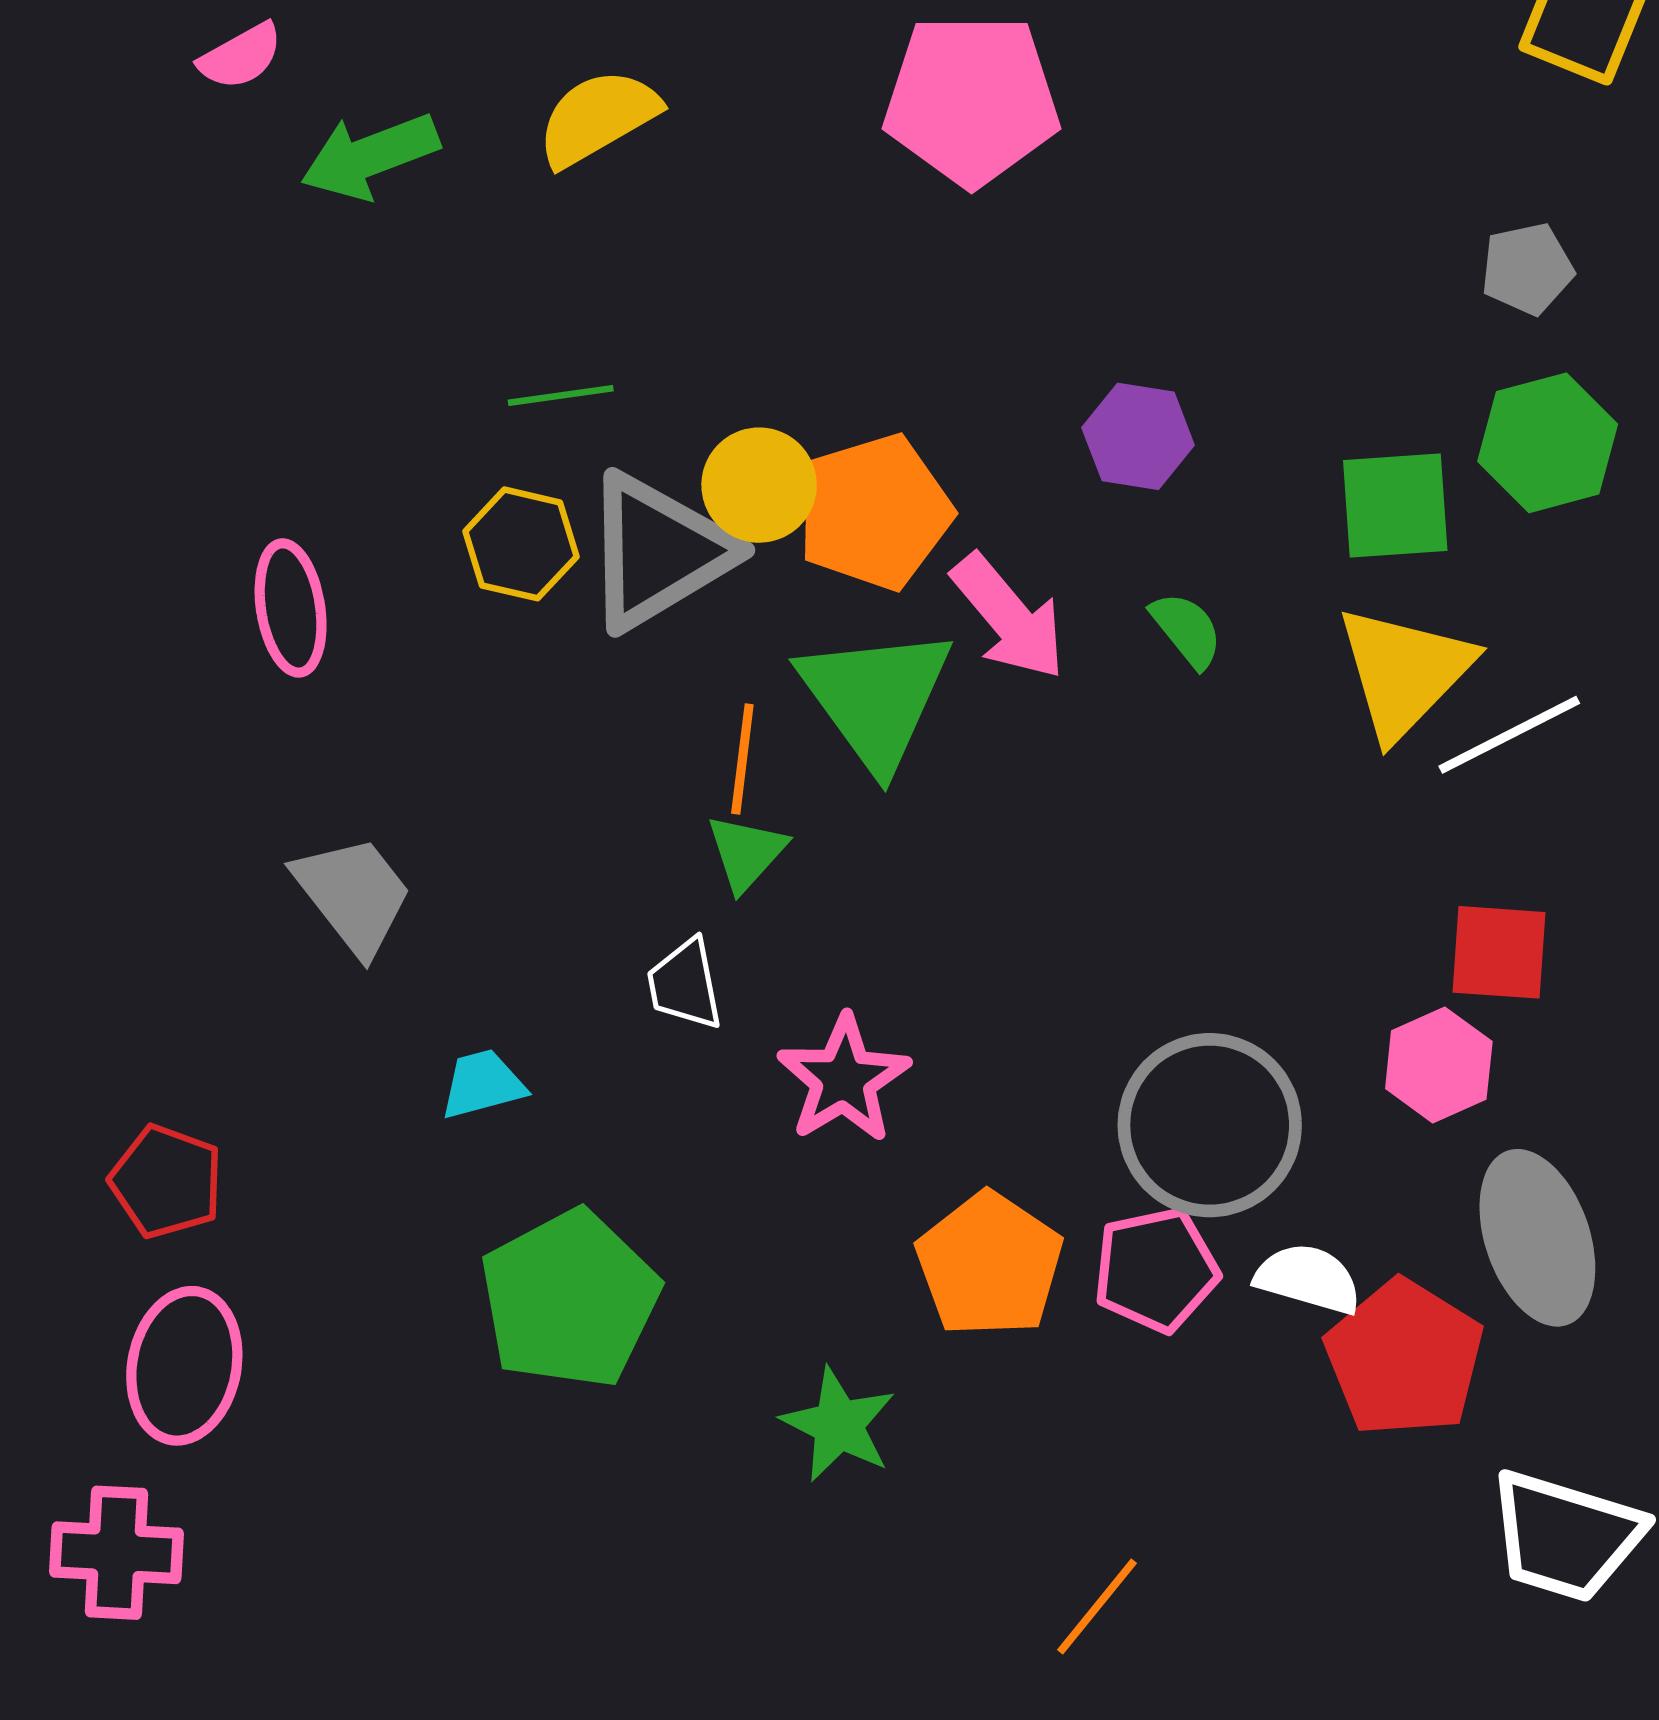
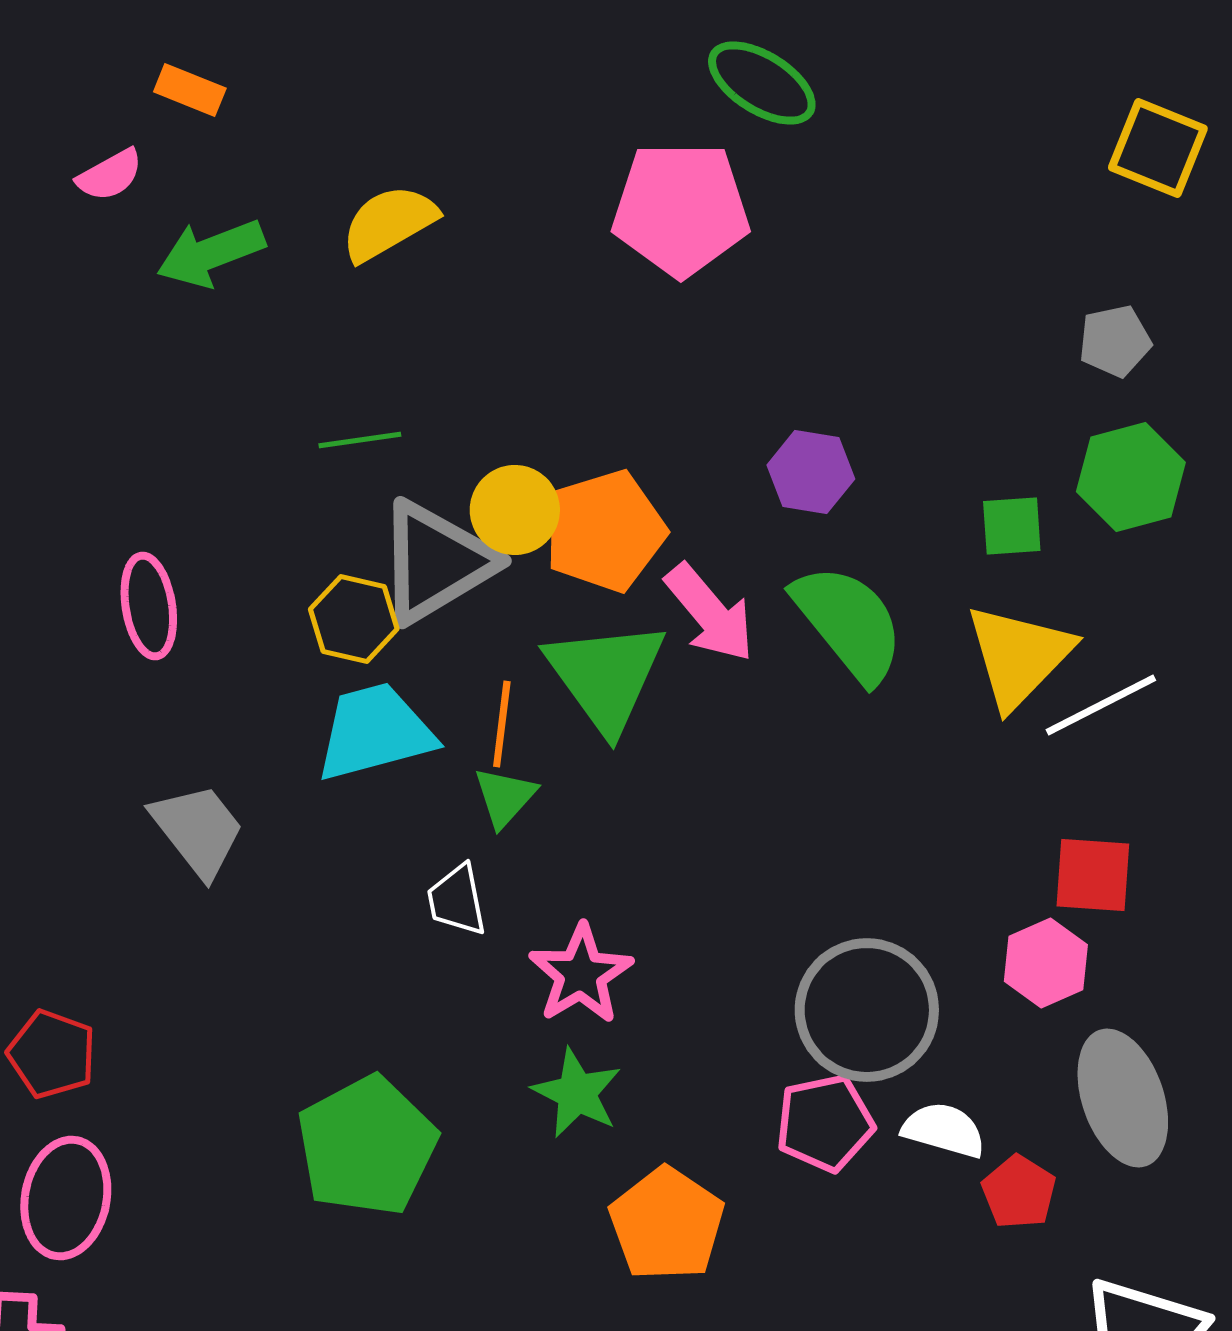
green square: (1395, 506) -> (1012, 526), size x0.7
yellow hexagon: (521, 544) -> (354, 619), moved
green semicircle: (1187, 630) -> (849, 623), size x2.0
cyan trapezoid: (483, 1084) -> (375, 732), moved, size x1.8
orange pentagon: (990, 1265) -> (667, 1224), moved
red pentagon: (1404, 1358) -> (1019, 1192), size x0.6
green star: (838, 1425) -> (577, 1093), moved

